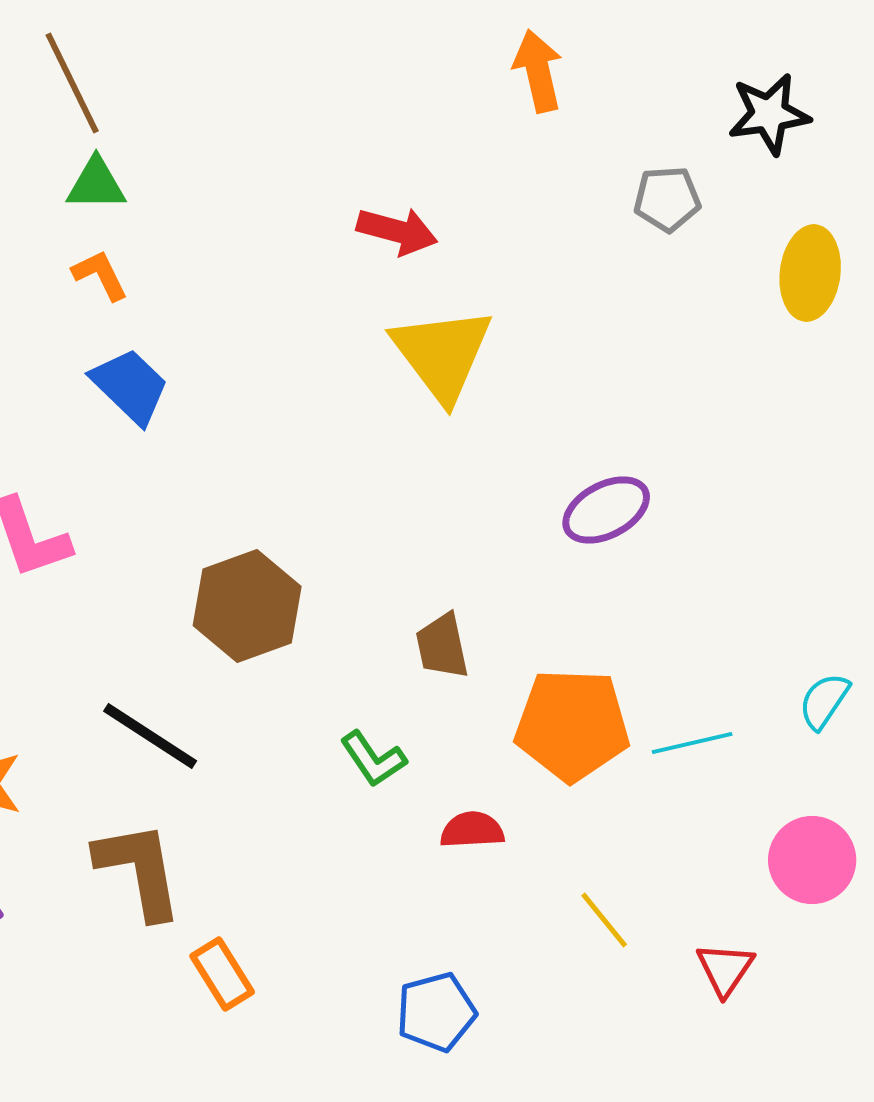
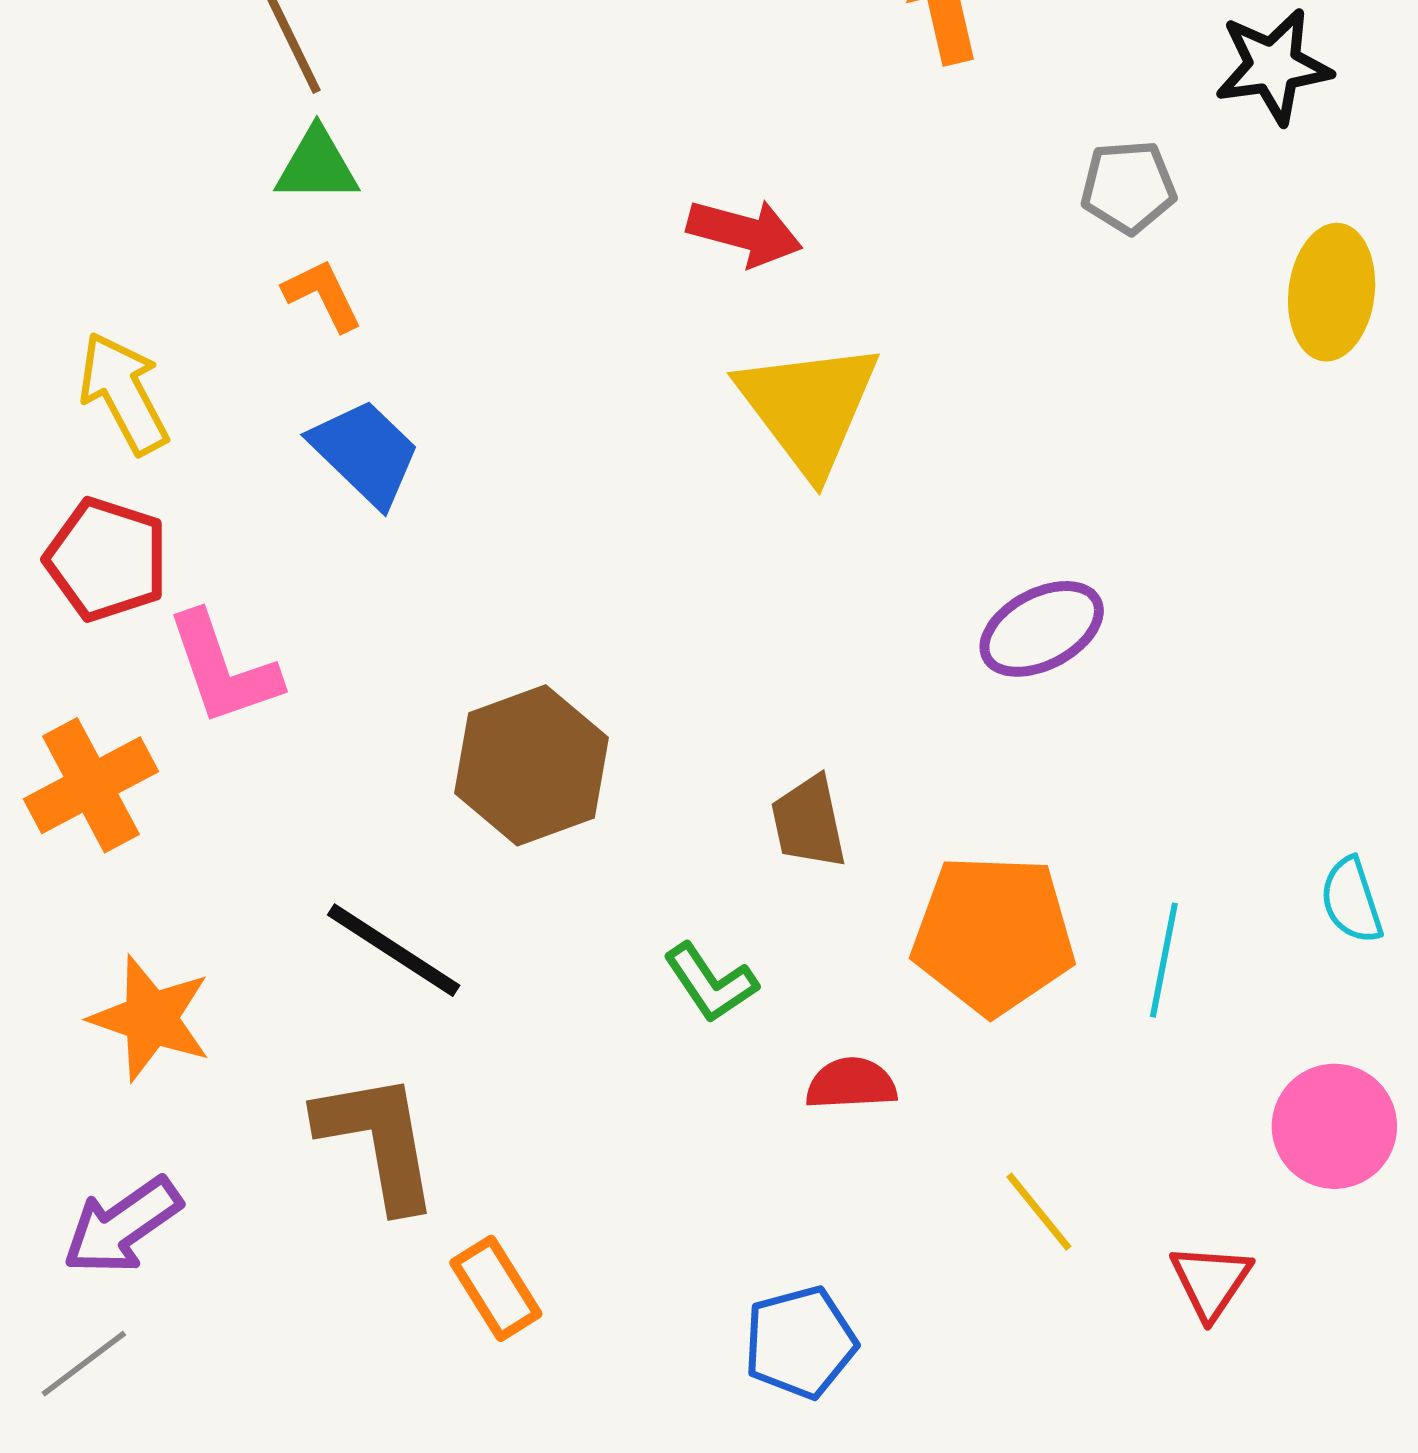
cyan semicircle: (824, 701) -> (1351, 900), turned -52
cyan line: (692, 743) -> (1164, 960), turned -66

